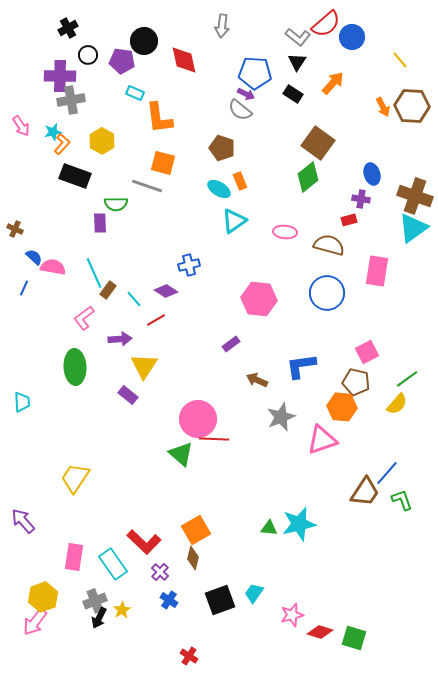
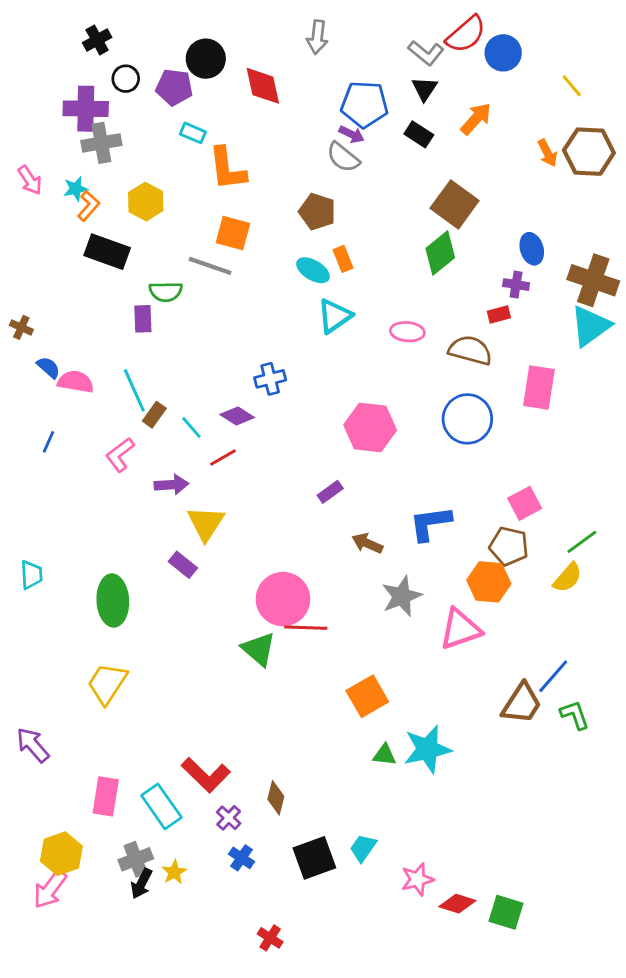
blue line: (24, 288) -> (48, 442), moved
green ellipse: (75, 367) -> (113, 601), moved
orange square: (196, 530) -> (367, 696), moved

